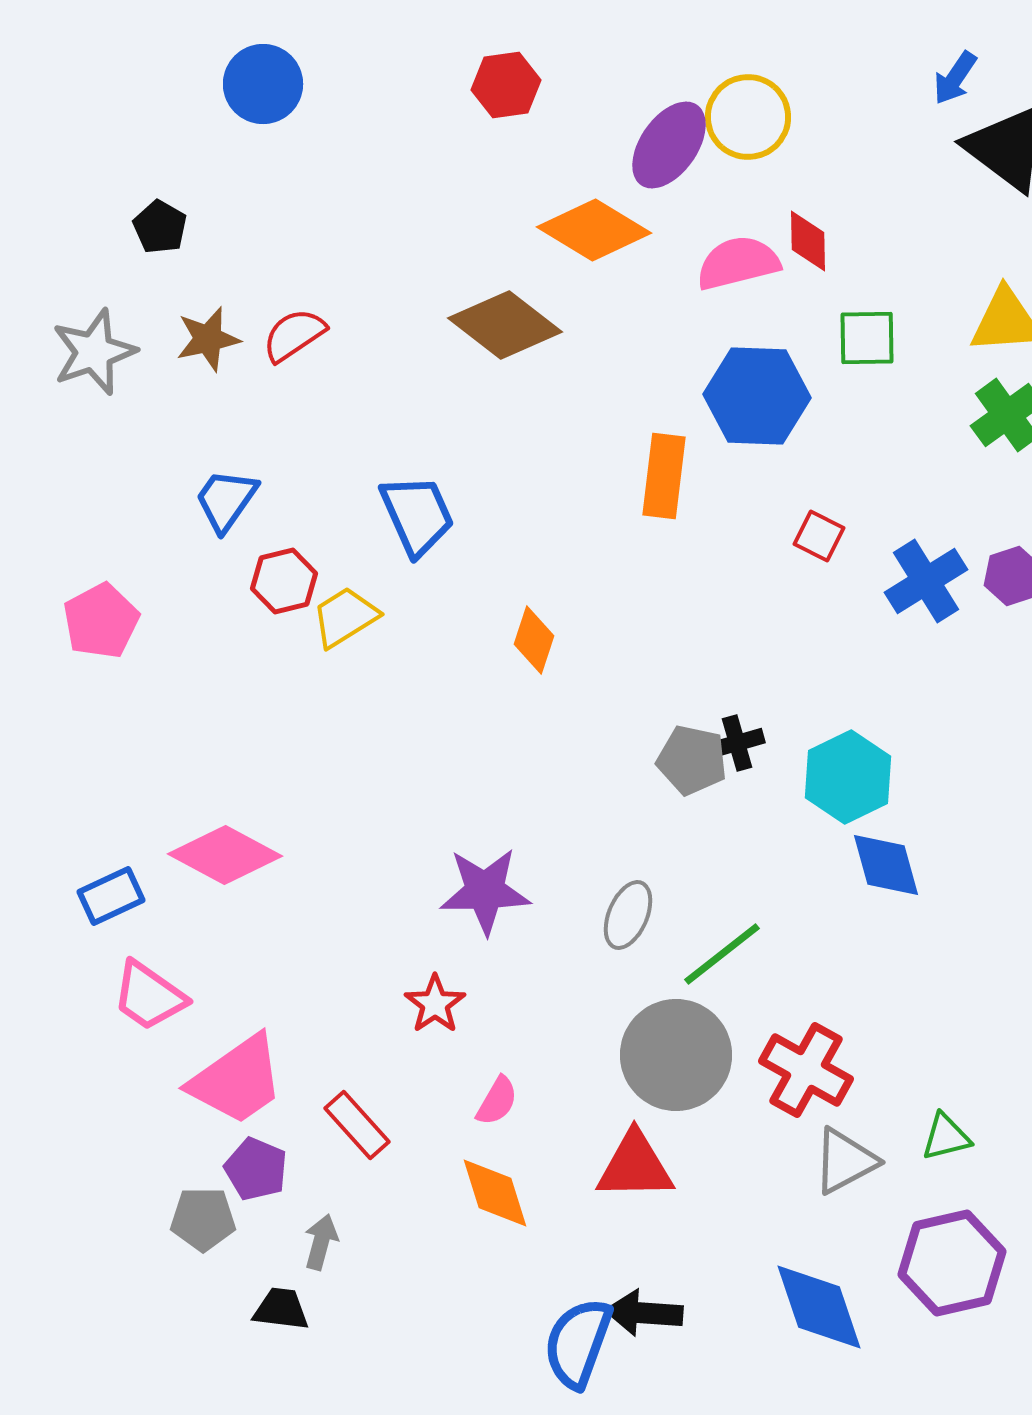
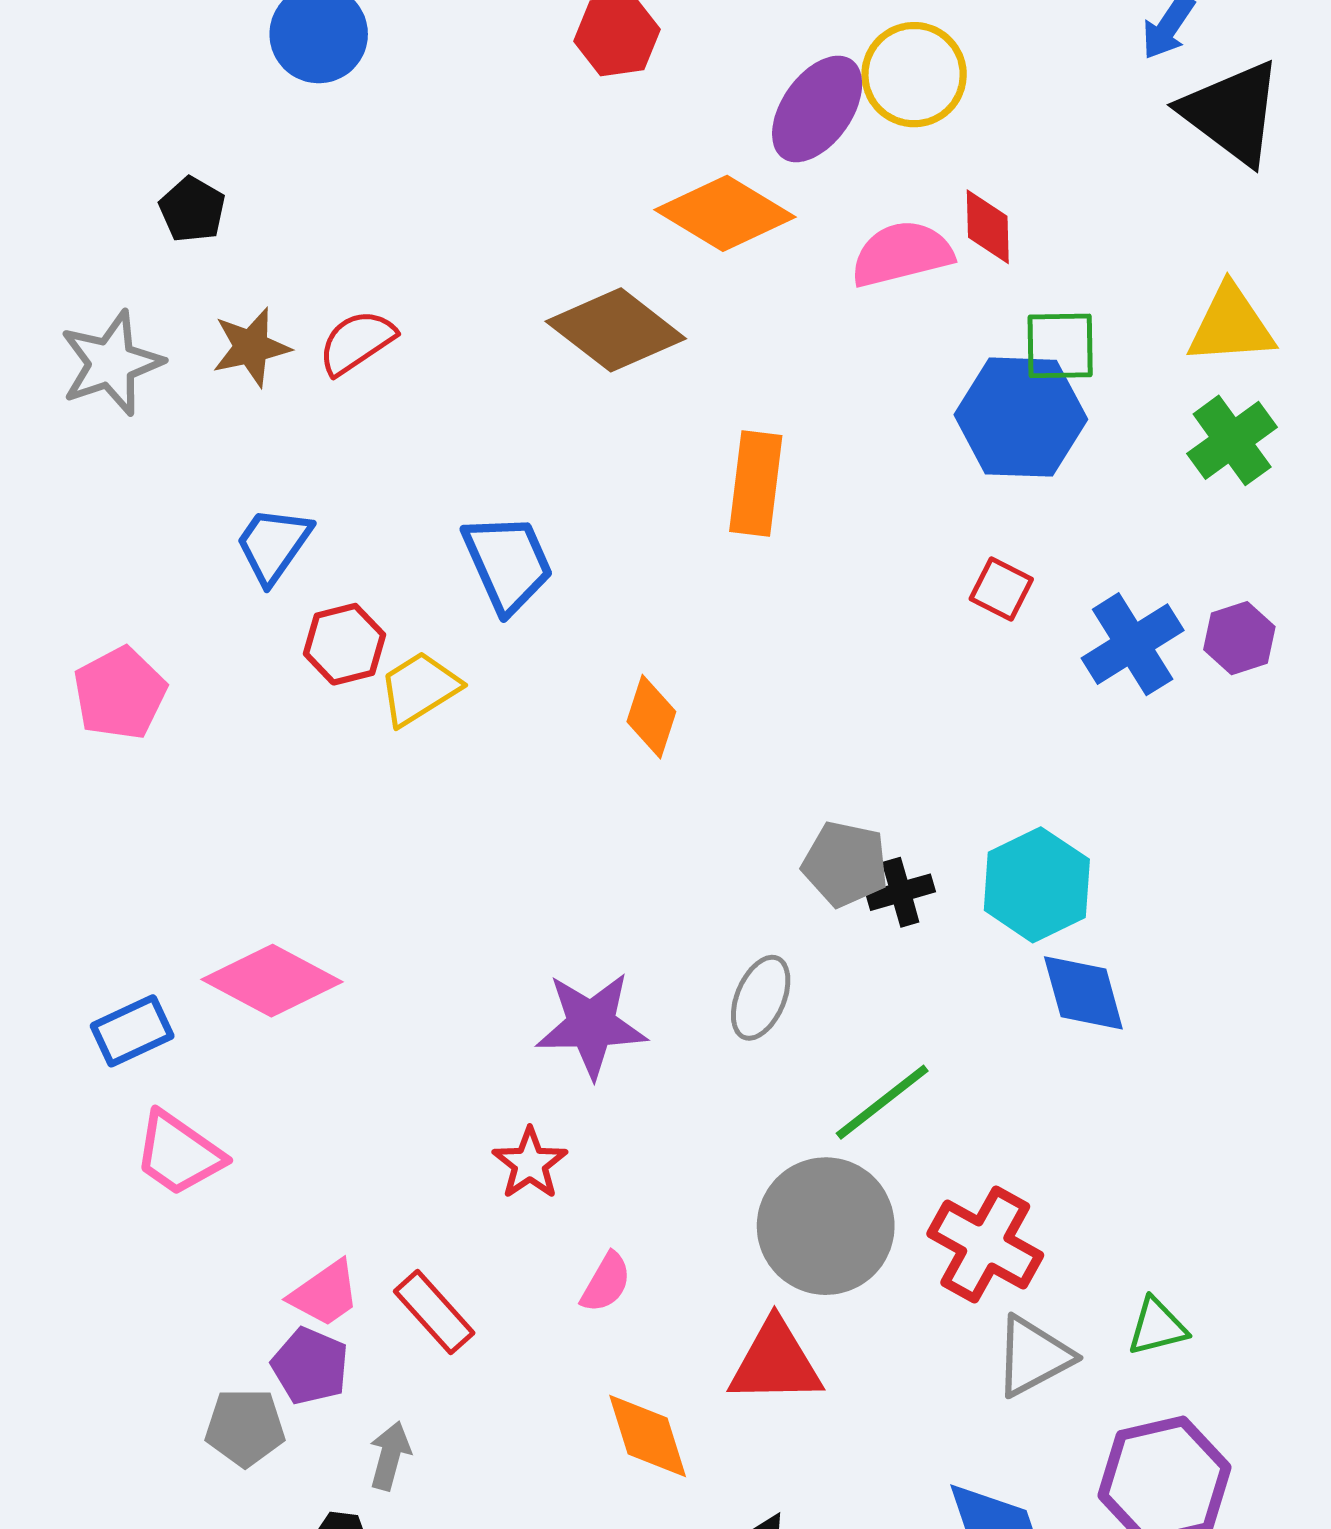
blue hexagon: (757, 396) -> (1021, 417), moved
orange rectangle: (664, 476) -> (756, 483), moved
black cross: (737, 743) -> (901, 892), moved
gray ellipse: (628, 915) -> (761, 998), moved
pink trapezoid: (237, 1080) -> (325, 1294), moved, size x0.6
orange diamond: (495, 1193) -> (648, 1436), moved

